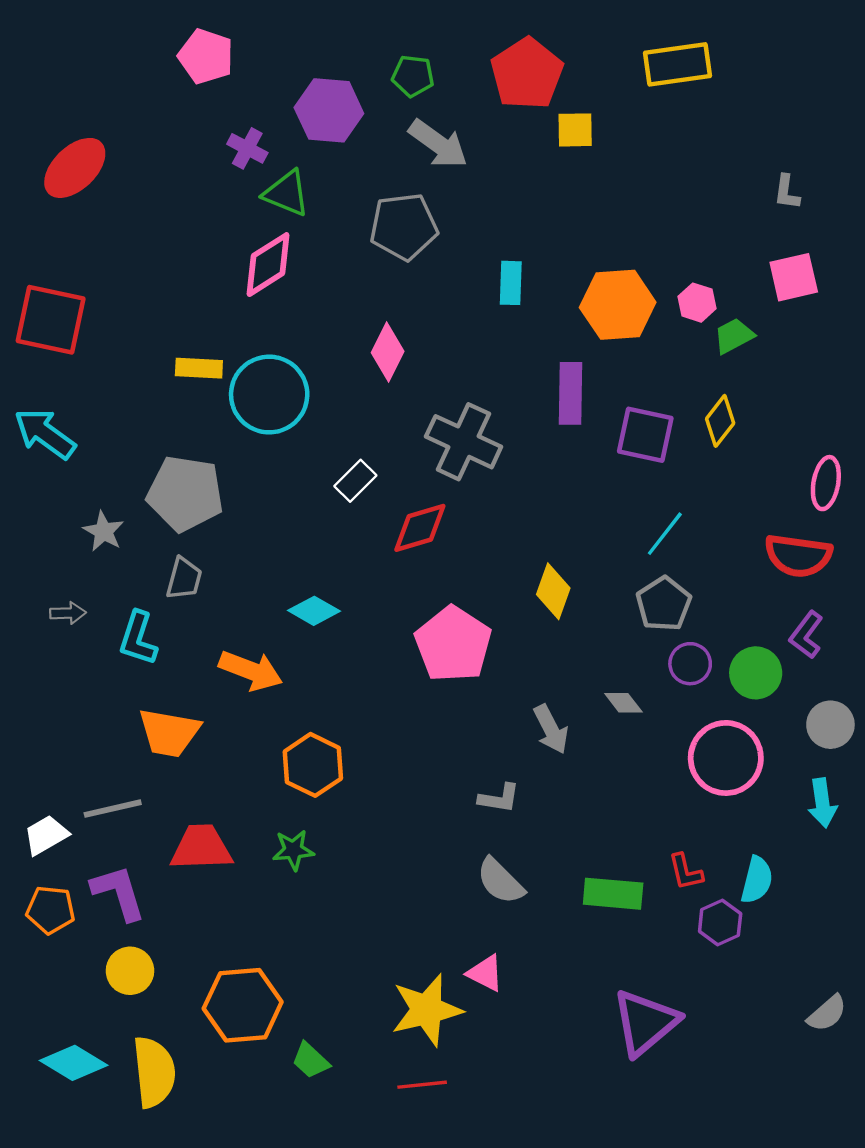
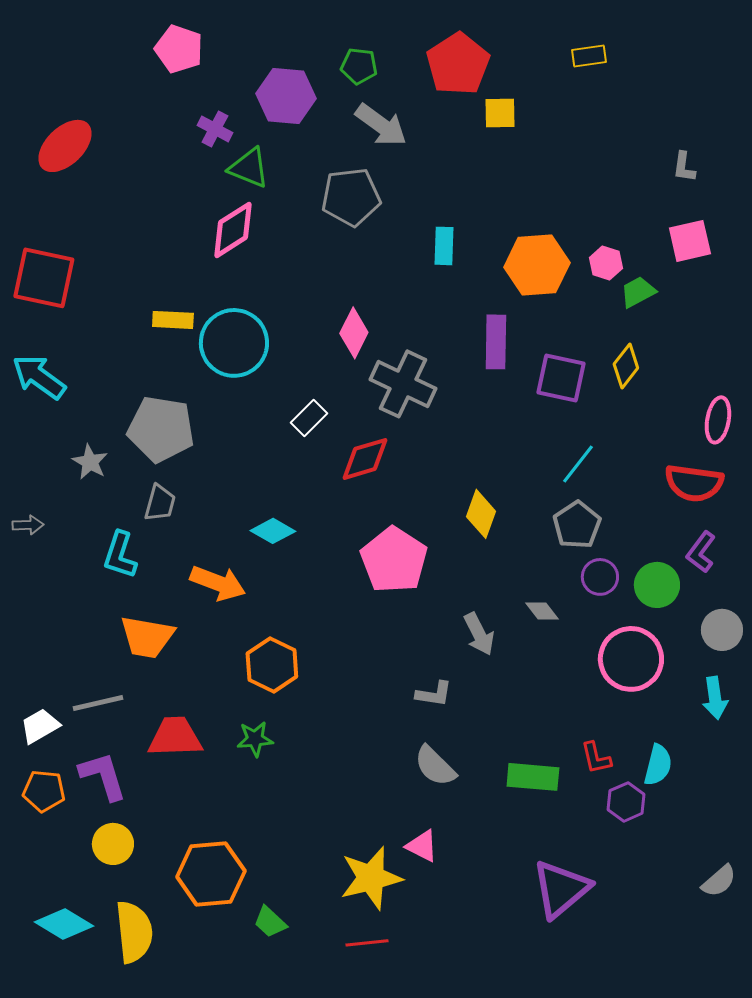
yellow rectangle: (677, 64) -> (589, 56), size x0.6
pink diamond: (388, 352) -> (354, 333), moved
gray arrow: (68, 613) -> (28, 525), moved

